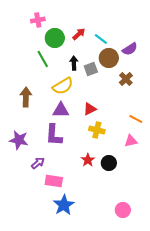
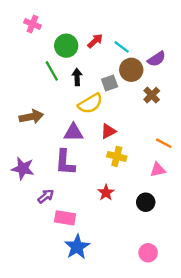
pink cross: (38, 20) -> (33, 24), moved, turned 32
black arrow: (74, 63) -> (77, 77), moved
yellow semicircle: (63, 86) -> (90, 103), moved
brown arrow: (26, 97) -> (31, 117), turned 78
black circle: (109, 163) -> (146, 202), moved

